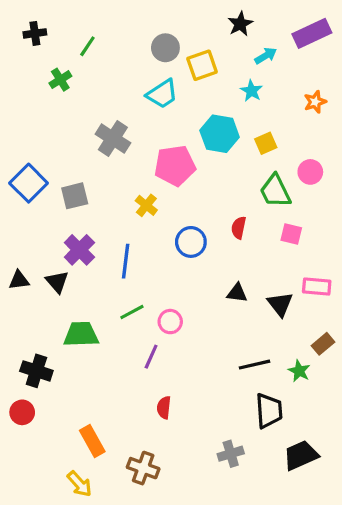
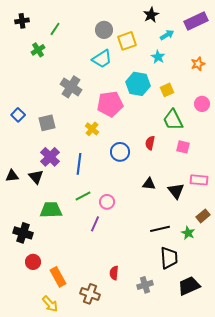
pink circle: (310, 172) -> (202, 104), moved
blue square: (29, 183) -> (18, 115), size x0.6
red semicircle: (164, 408) -> (114, 273), moved
red circle: (22, 412) -> (33, 262), moved

